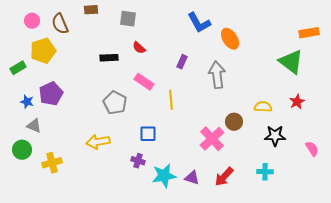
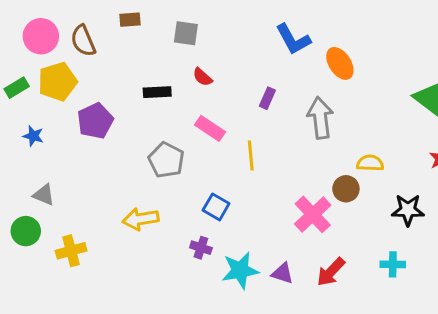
pink circle: (32, 21) -> (41, 36), size x1.5
green rectangle: (18, 68) -> (17, 88), moved
purple pentagon: (51, 94) -> (95, 121), moved
blue star: (27, 102) -> (33, 136), moved
yellow semicircle: (263, 107) -> (370, 163), moved
blue square: (148, 134) -> (216, 207), turned 30

